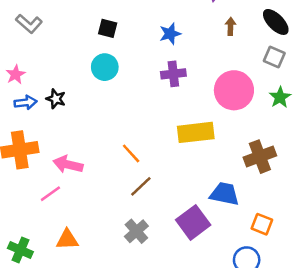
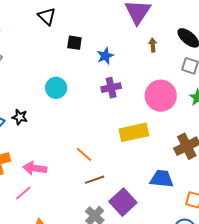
black square: (108, 28) -> (74, 43), moved
brown line: (141, 186) -> (95, 180), turned 30
purple square: (193, 222) -> (123, 202), moved

